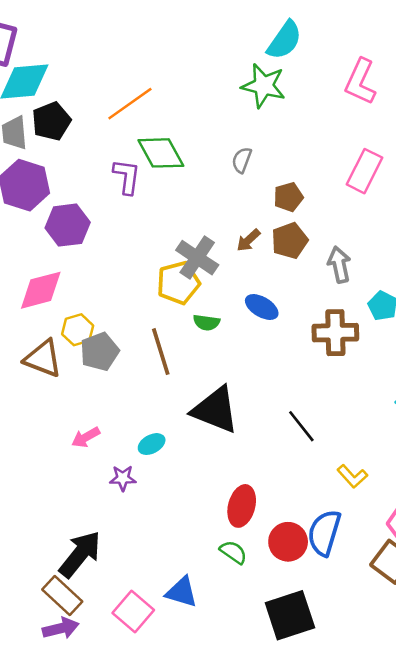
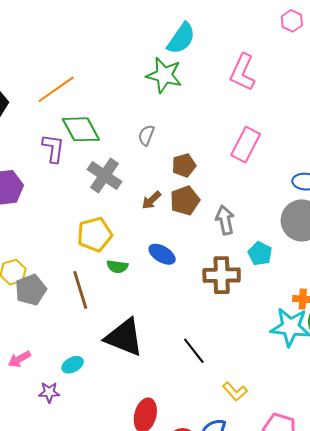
gray cross: (197, 258) -> (105, 175), moved

